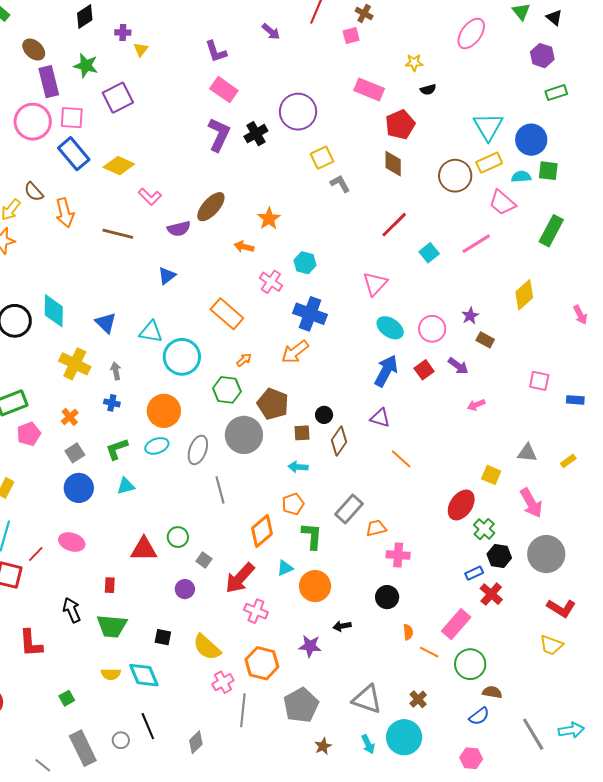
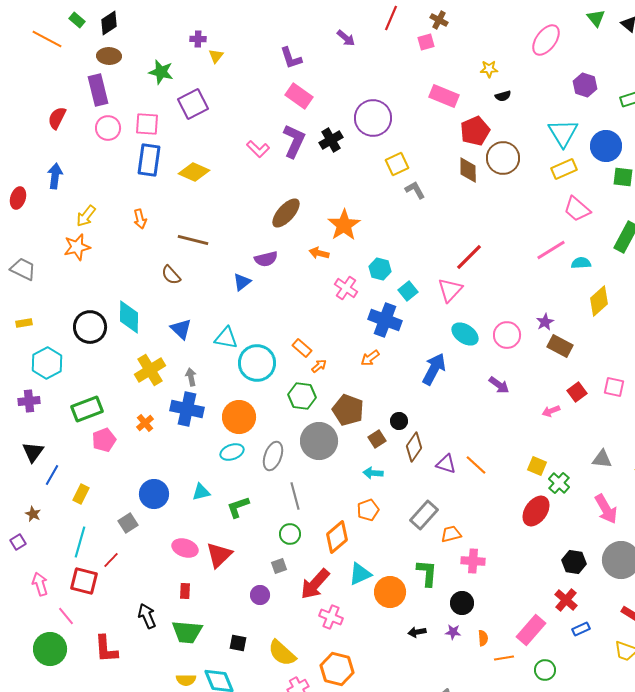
black diamond: (85, 16) -> (109, 23), moved
brown ellipse: (34, 50) -> (109, 56), turned -40
purple hexagon: (542, 56) -> (585, 85), moved
purple rectangle: (49, 82) -> (98, 90), moved
pink circle: (33, 122) -> (108, 128), size x0.7
blue rectangle: (74, 154) -> (149, 160), turned 48
brown circle: (455, 176) -> (503, 158), moved
cyan semicircle: (521, 177) -> (581, 263), moved
brown semicircle: (34, 192) -> (171, 275), moved
pink L-shape: (150, 197) -> (258, 149), moved
orange arrow: (65, 213) -> (140, 219), size x0.7
orange star: (269, 219) -> (344, 225), size x1.4
red line: (394, 225) -> (469, 257), moved
purple semicircle: (179, 229) -> (266, 259), moved
cyan square: (429, 253) -> (408, 291), moved
orange rectangle: (227, 314) -> (302, 348), moved, size x0.6
brown rectangle: (485, 340) -> (560, 346), size x1.4
orange arrow: (295, 352) -> (370, 358), size x0.7
yellow cross: (75, 364) -> (150, 370), turned 32
purple arrow: (458, 366) -> (499, 385), moved
red square: (424, 370) -> (577, 392), moved
blue arrow: (386, 371) -> (434, 369), moved
blue cross: (112, 403) -> (187, 409), size x2.0
purple triangle: (380, 418) -> (446, 464), moved
brown square: (302, 433) -> (377, 439), turned -30
green L-shape: (117, 449) -> (238, 507), moved
gray square: (75, 453) -> (128, 523), moved
yellow square: (491, 475) -> (537, 466), moved
green cross: (484, 529) -> (559, 483), moved
green L-shape: (312, 536) -> (427, 573), moved
green circle: (178, 537) -> (290, 534), moved
pink ellipse: (72, 542) -> (185, 548), moved
red triangle: (144, 549) -> (219, 555), turned -44
gray square: (204, 560) -> (279, 566), turned 35
cyan triangle: (285, 568) -> (360, 574), size x1.4
blue rectangle: (474, 573) -> (581, 629), moved
purple star: (310, 646) -> (453, 632), moved, size x0.7
orange line: (429, 652) -> (504, 658), turned -36
green circle: (470, 664) -> (545, 670), size x0.7

